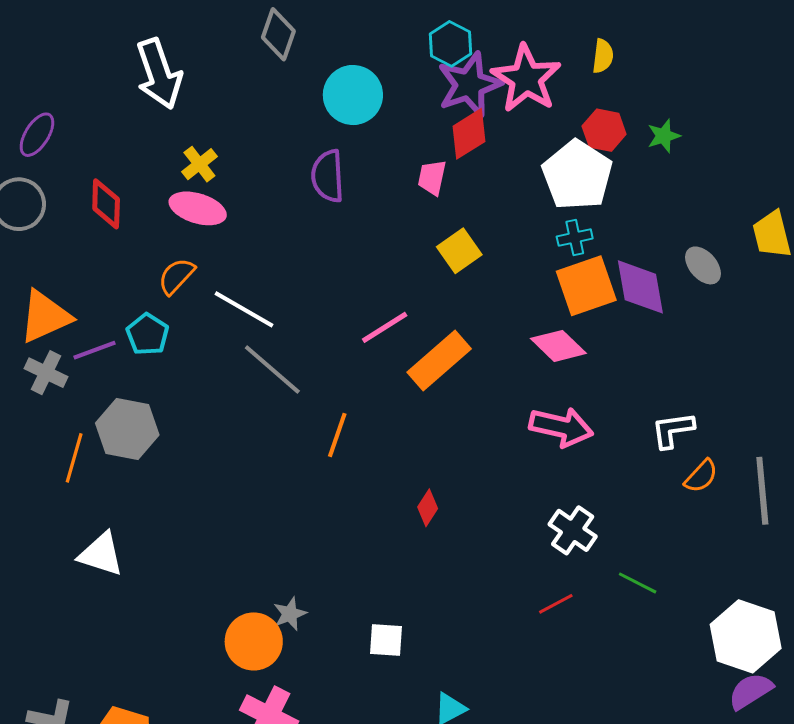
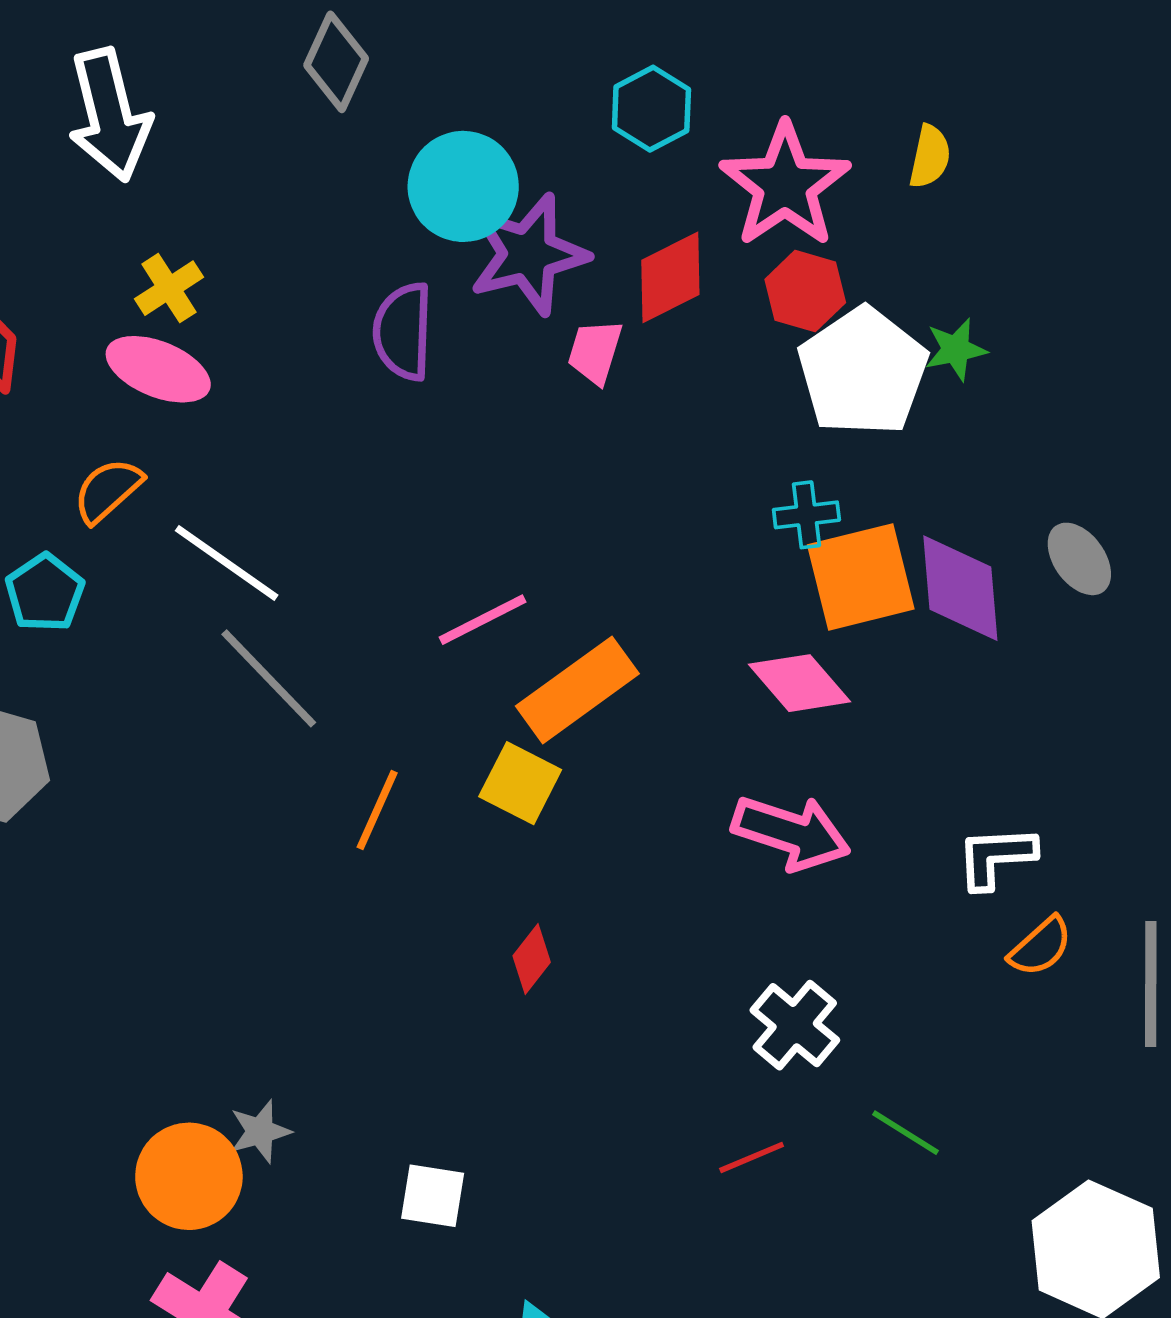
purple star: (469, 85) -> (528, 254), moved
red hexagon: (604, 130) -> (805, 291), moved
green star: (664, 136) -> (956, 349), moved
cyan cross: (575, 238) -> (806, 515), moved
yellow square: (459, 251) -> (520, 783), moved, turned -33

